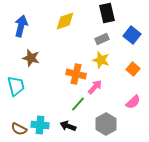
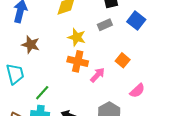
yellow star: (101, 60) -> (77, 37), moved
orange square: (133, 69) -> (123, 60), moved
green line: (78, 104) -> (42, 93), moved

